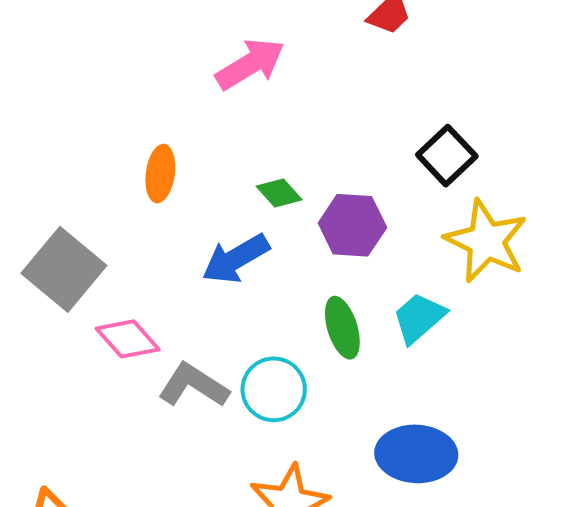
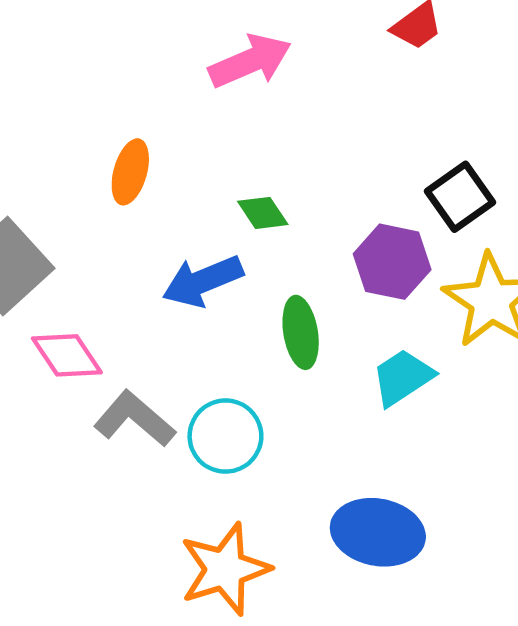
purple hexagon: (352, 225) -> (392, 262), moved
green ellipse: (342, 328) -> (301, 332), moved

